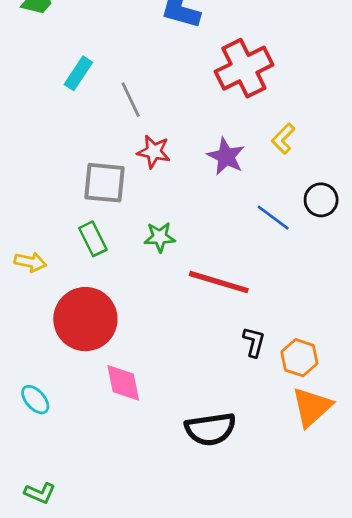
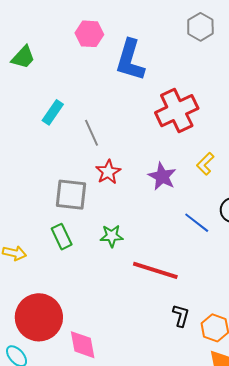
red star: (154, 152) -> (108, 172), turned 30
red circle: (85, 319) -> (39, 317), moved

